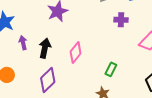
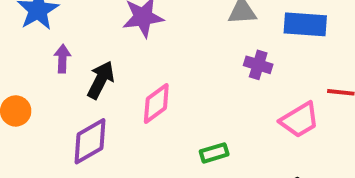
green rectangle: (111, 69) -> (214, 153), turned 32

